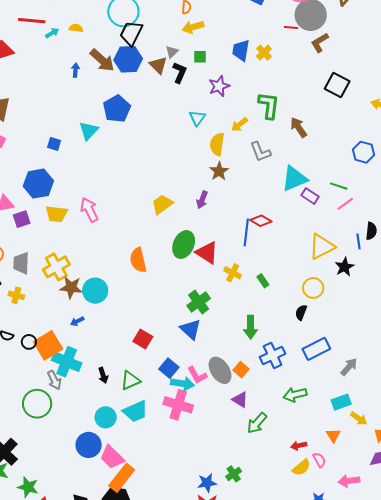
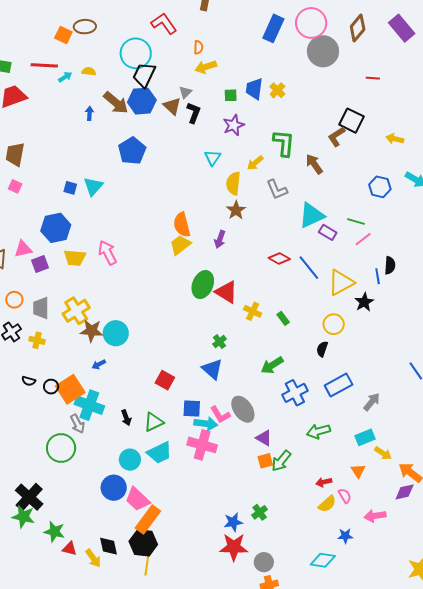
red line: (291, 28) -> (373, 78), moved
brown L-shape: (320, 43) -> (337, 137), moved
green square: (200, 57) -> (231, 95), moved
cyan triangle: (89, 131) -> (93, 186), moved
blue line: (246, 232) -> (309, 268), moved, turned -44
orange semicircle: (138, 260) -> (182, 225), moved
green cross: (199, 302) -> (219, 342), size x0.6
green arrow: (251, 327) -> (272, 365), turned 60
blue square: (169, 368) -> (192, 408), turned -36
orange square: (241, 370) -> (265, 461), moved, turned 35

